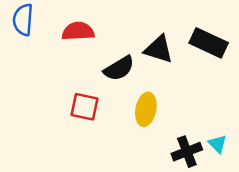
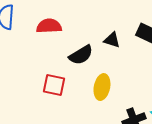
black triangle: (159, 49) -> (112, 40), size x0.7

